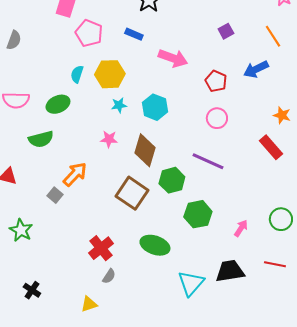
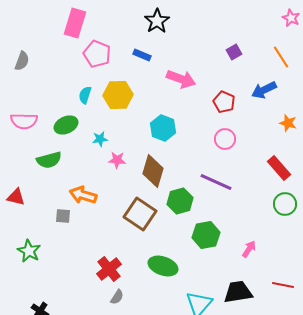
cyan star: (119, 105) -> (100, 139), moved
orange star: (282, 115) -> (288, 123), moved
orange arrow: (75, 174) -> (83, 195), turned -116
gray square: (55, 195) -> (63, 216), turned -35
green circle: (281, 219) -> (285, 204), moved

